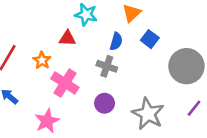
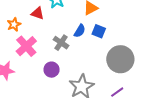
blue square: (150, 39) -> (99, 31), turned -32
blue semicircle: (116, 41) -> (80, 31), moved

